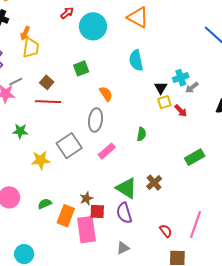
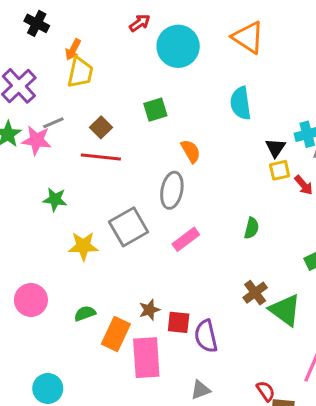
green semicircle: (141, 134) -> (252, 228), moved
green triangle: (126, 188) -> (285, 310), moved
red square: (97, 211) -> (179, 322), moved
red semicircle: (166, 231) -> (266, 391), moved

